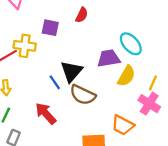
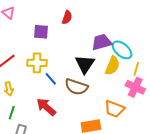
cyan ellipse: (131, 44) -> (122, 50), moved
yellow cross: (25, 46) -> (37, 63), moved
purple trapezoid: (109, 58) -> (101, 42), moved
black triangle: (71, 71) -> (85, 64), moved

